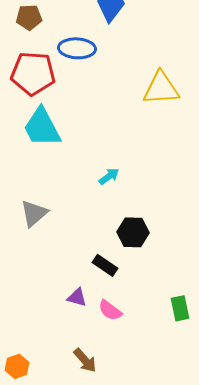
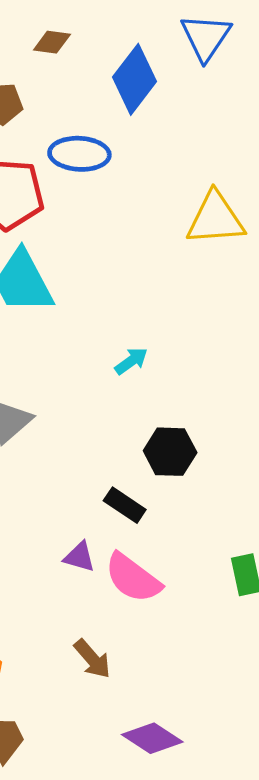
pink semicircle: (110, 310) -> (133, 578), size x1.5

